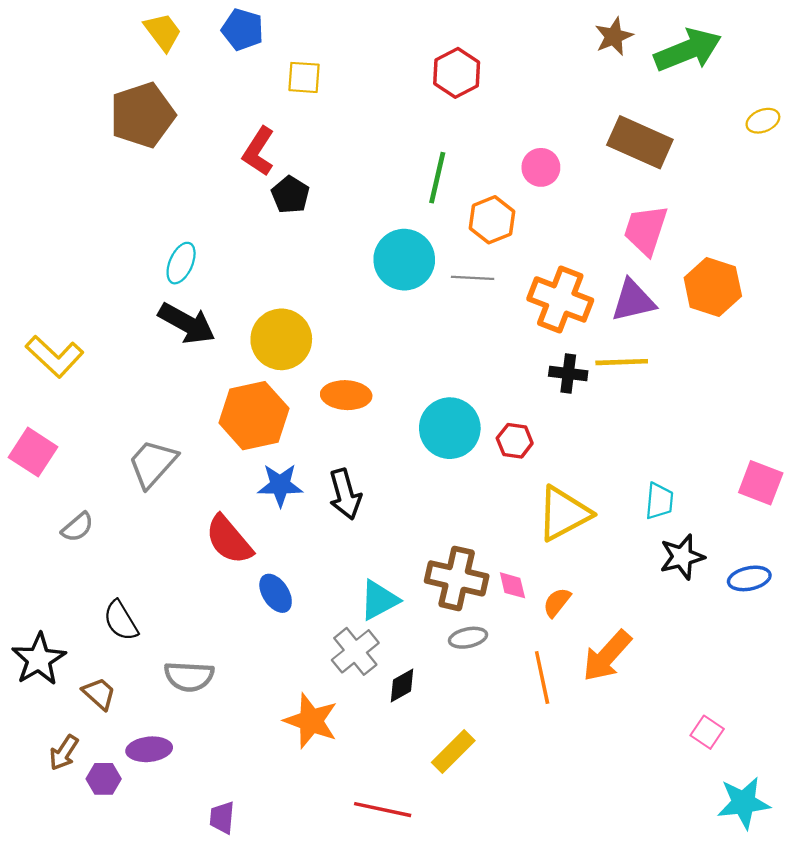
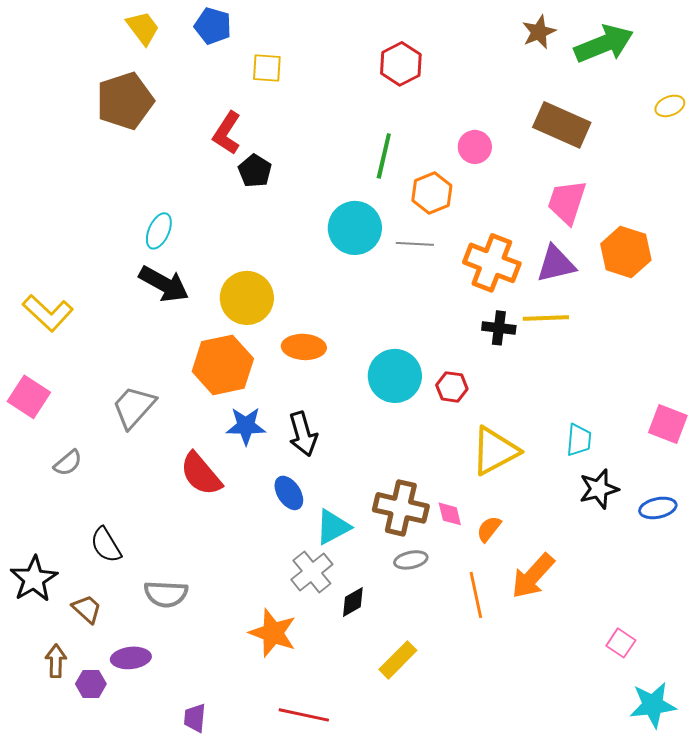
blue ellipse: (276, 593) -> (289, 493), moved
brown arrow: (64, 753) -> (56, 661), turned 148
red line: (383, 810) -> (304, 715), moved

